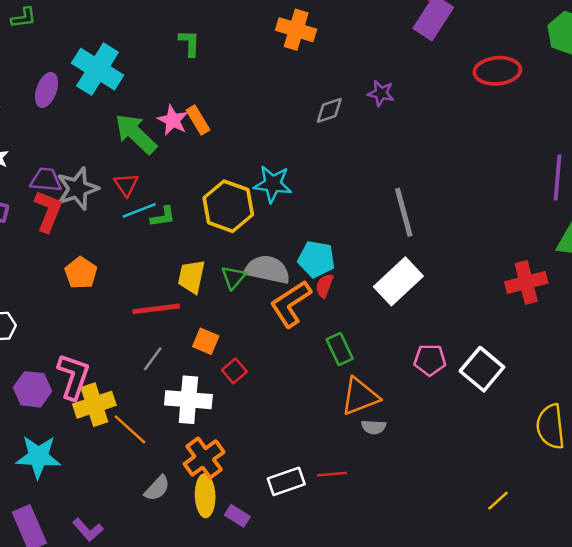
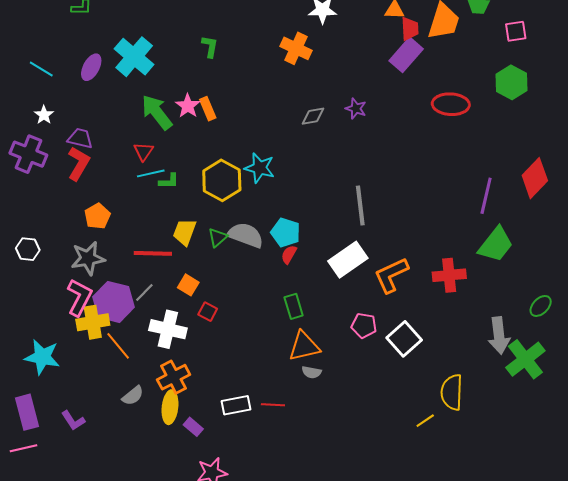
gray star: (77, 189) -> (88, 258), moved
orange L-shape: (291, 304) -> (391, 275), moved
red square: (234, 371) -> (208, 312), turned -30
purple hexagon: (33, 389) -> (114, 302), moved, size x1.4
yellow line: (498, 501) -> (425, 421), moved

